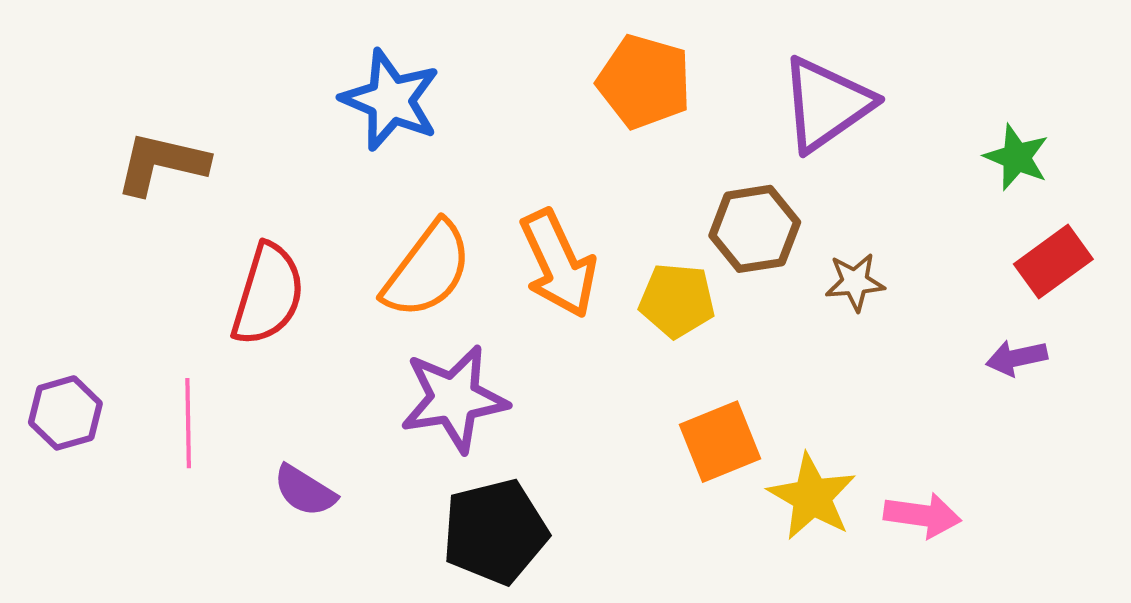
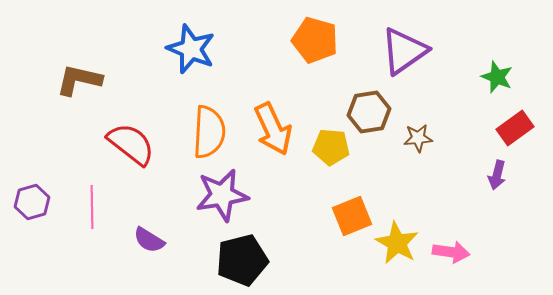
orange semicircle: (427, 270) -> (209, 132), turned -34
red semicircle: (268, 294) -> (131, 144), turned -69
purple arrow: (1017, 358) -> (497, 175), turned -64

